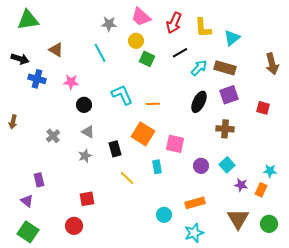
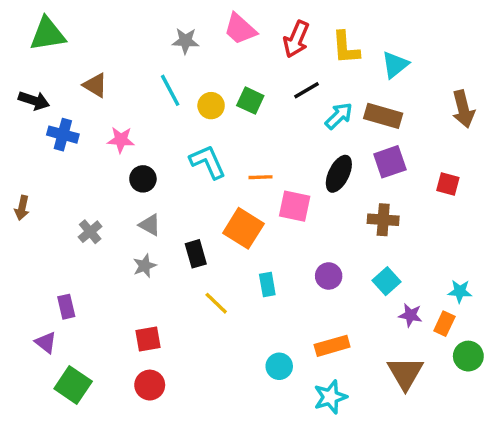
yellow circle: (136, 41) -> (211, 106), moved
pink square: (175, 144) -> (295, 206), moved
purple circle: (201, 166) -> (329, 276), moved
green circle: (269, 224) -> (468, 356), moved
red circle: (74, 226) -> (150, 385), moved
green square: (28, 232) -> (73, 385), moved

